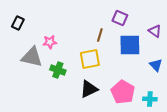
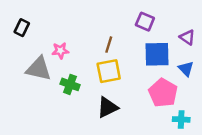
brown line: (100, 35) -> (109, 45), moved
blue triangle: (156, 65) -> (186, 69), moved
pink pentagon: (123, 92) -> (163, 93), moved

